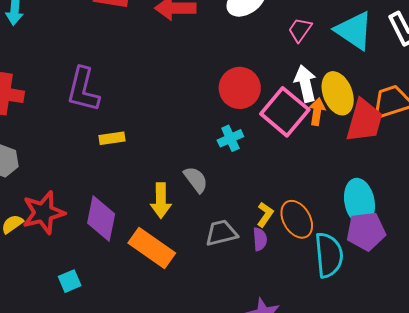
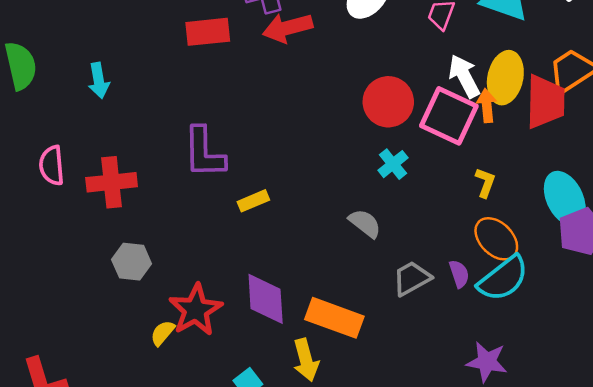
yellow ellipse: (338, 93) -> (505, 78), turned 48
yellow arrow: (161, 201) -> (306, 360), moved
yellow L-shape: (265, 215) -> (485, 183), moved
cyan semicircle: (329, 255) -> (503, 278), moved, turned 72

